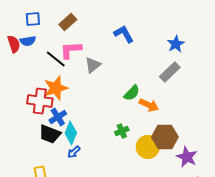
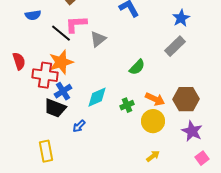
red semicircle: (14, 44) -> (19, 61), moved
orange arrow: (149, 105) -> (155, 99), moved
cyan diamond: (71, 133) -> (97, 97), moved, turned 45
brown hexagon: (165, 137) -> (186, 99), moved

